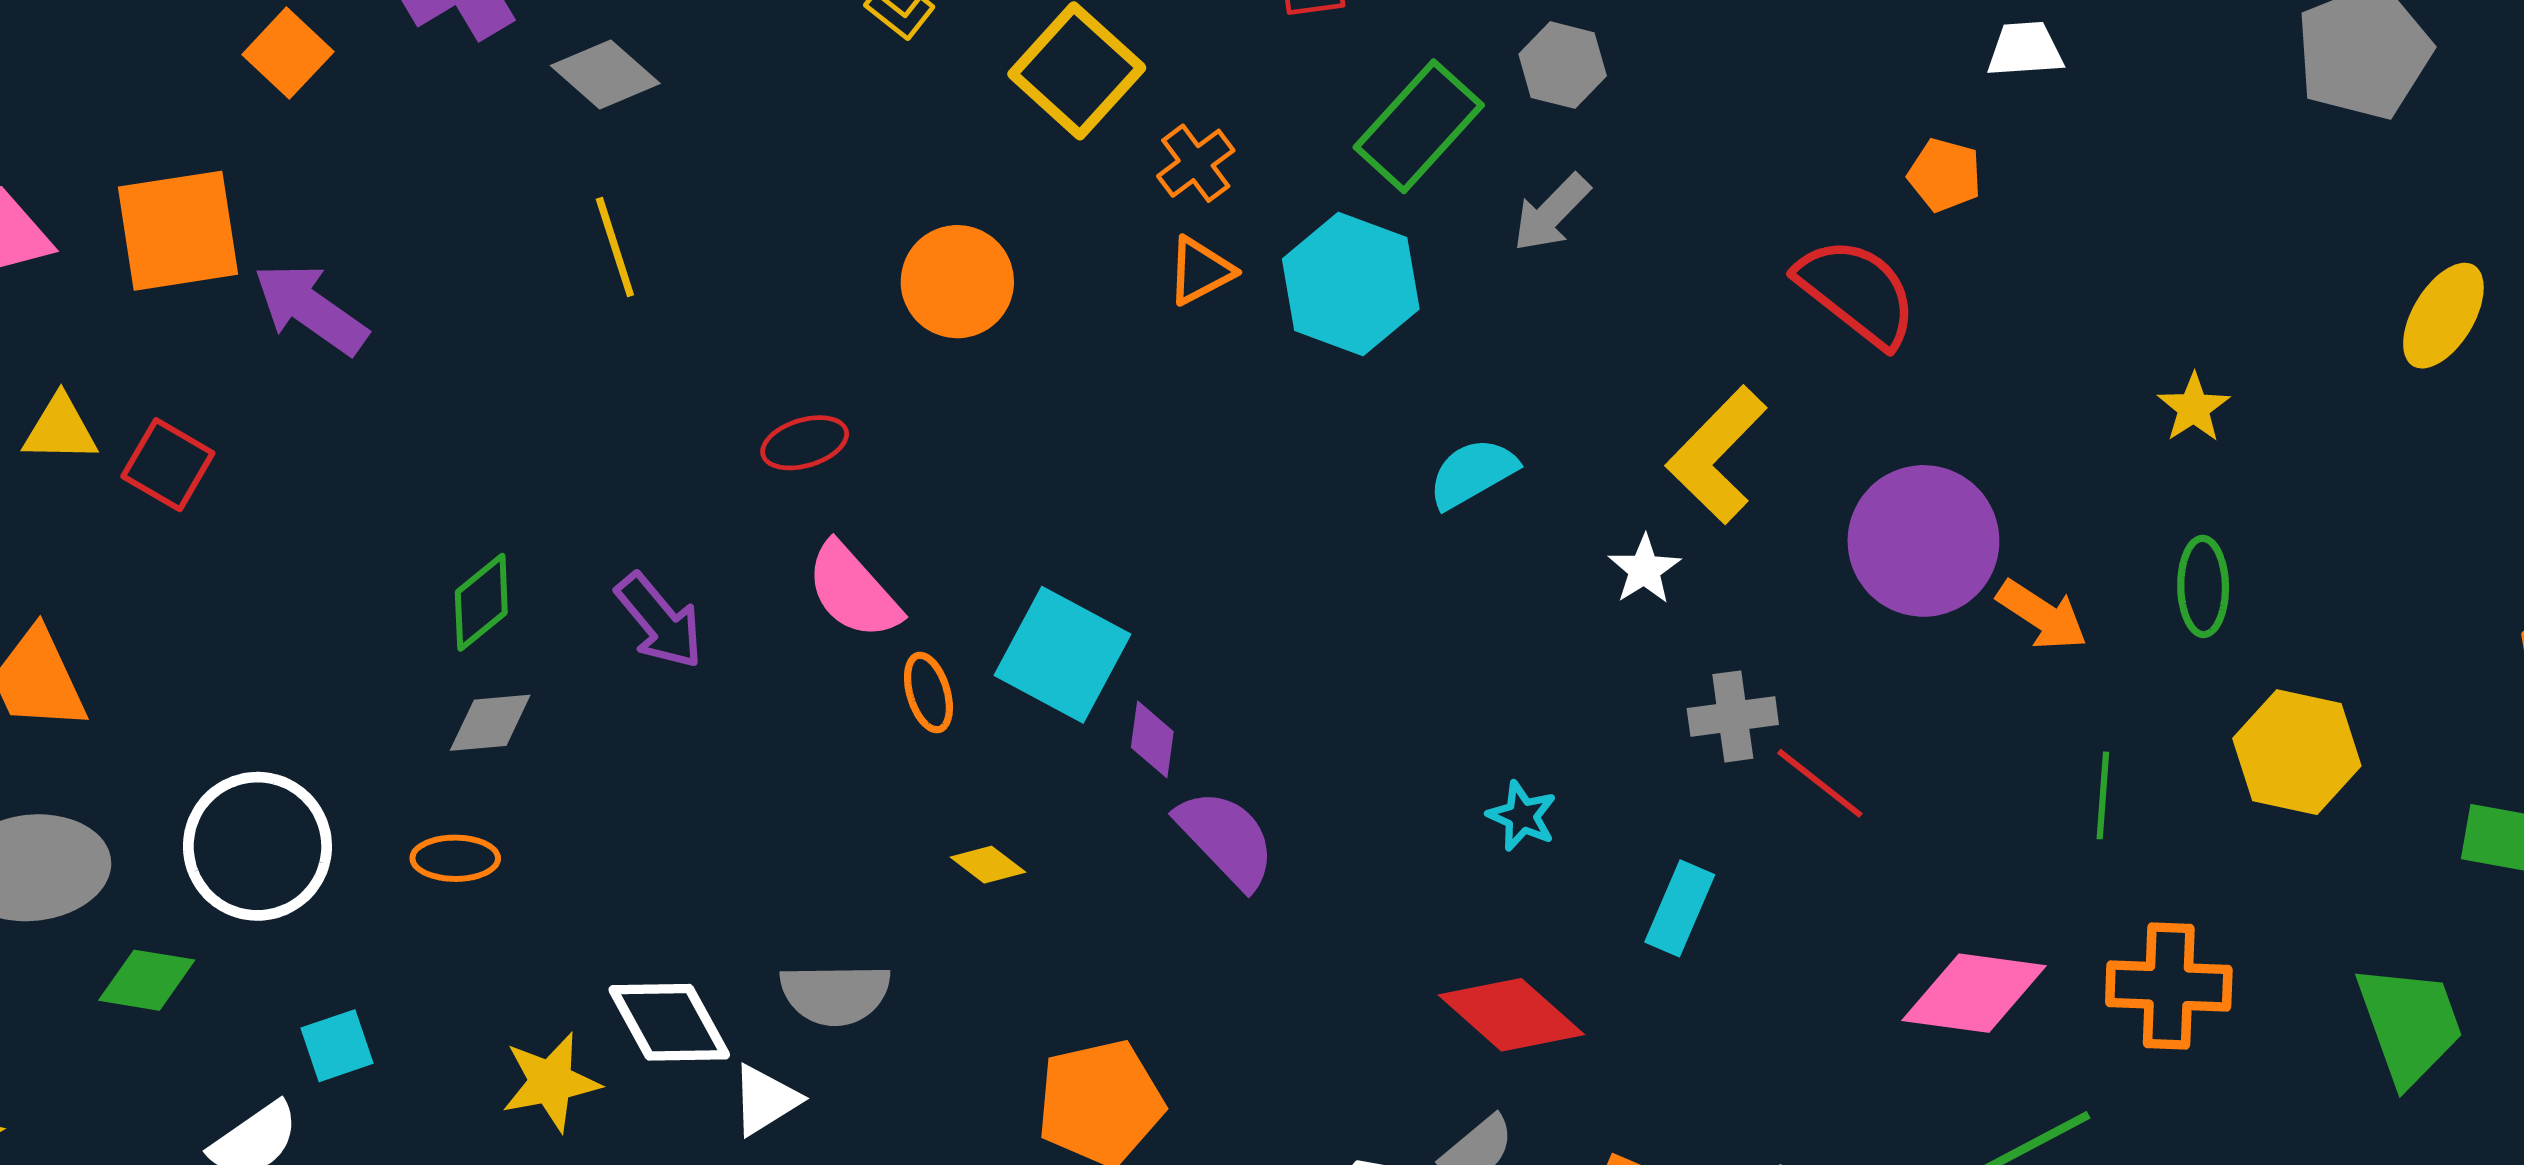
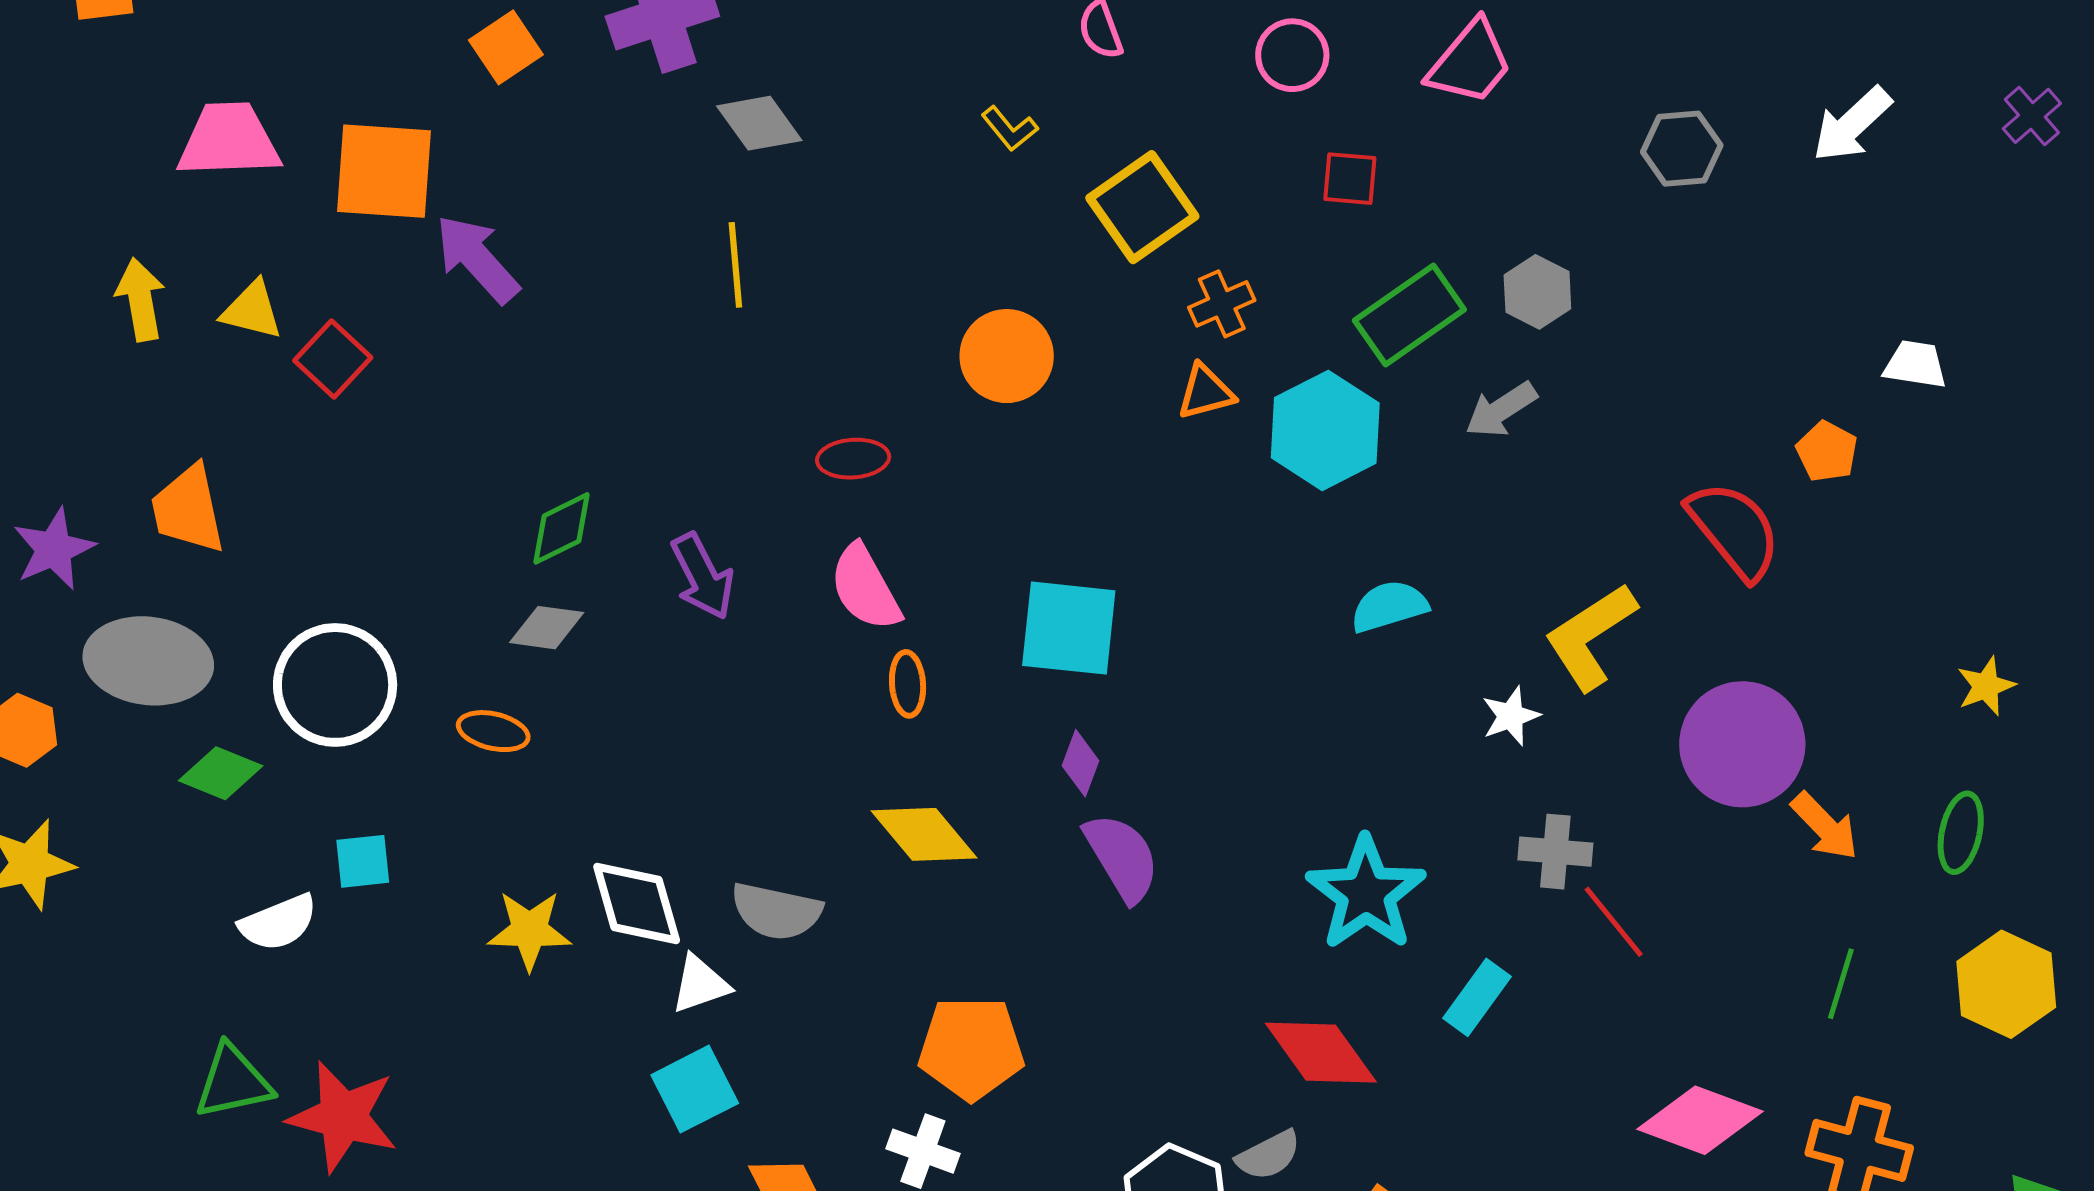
cyan square: (1063, 655) -> (1069, 628), moved, turned -35
cyan star: (1522, 816) -> (1366, 893), size x2.0
yellow diamond: (988, 865) -> (924, 834), size x1.8

